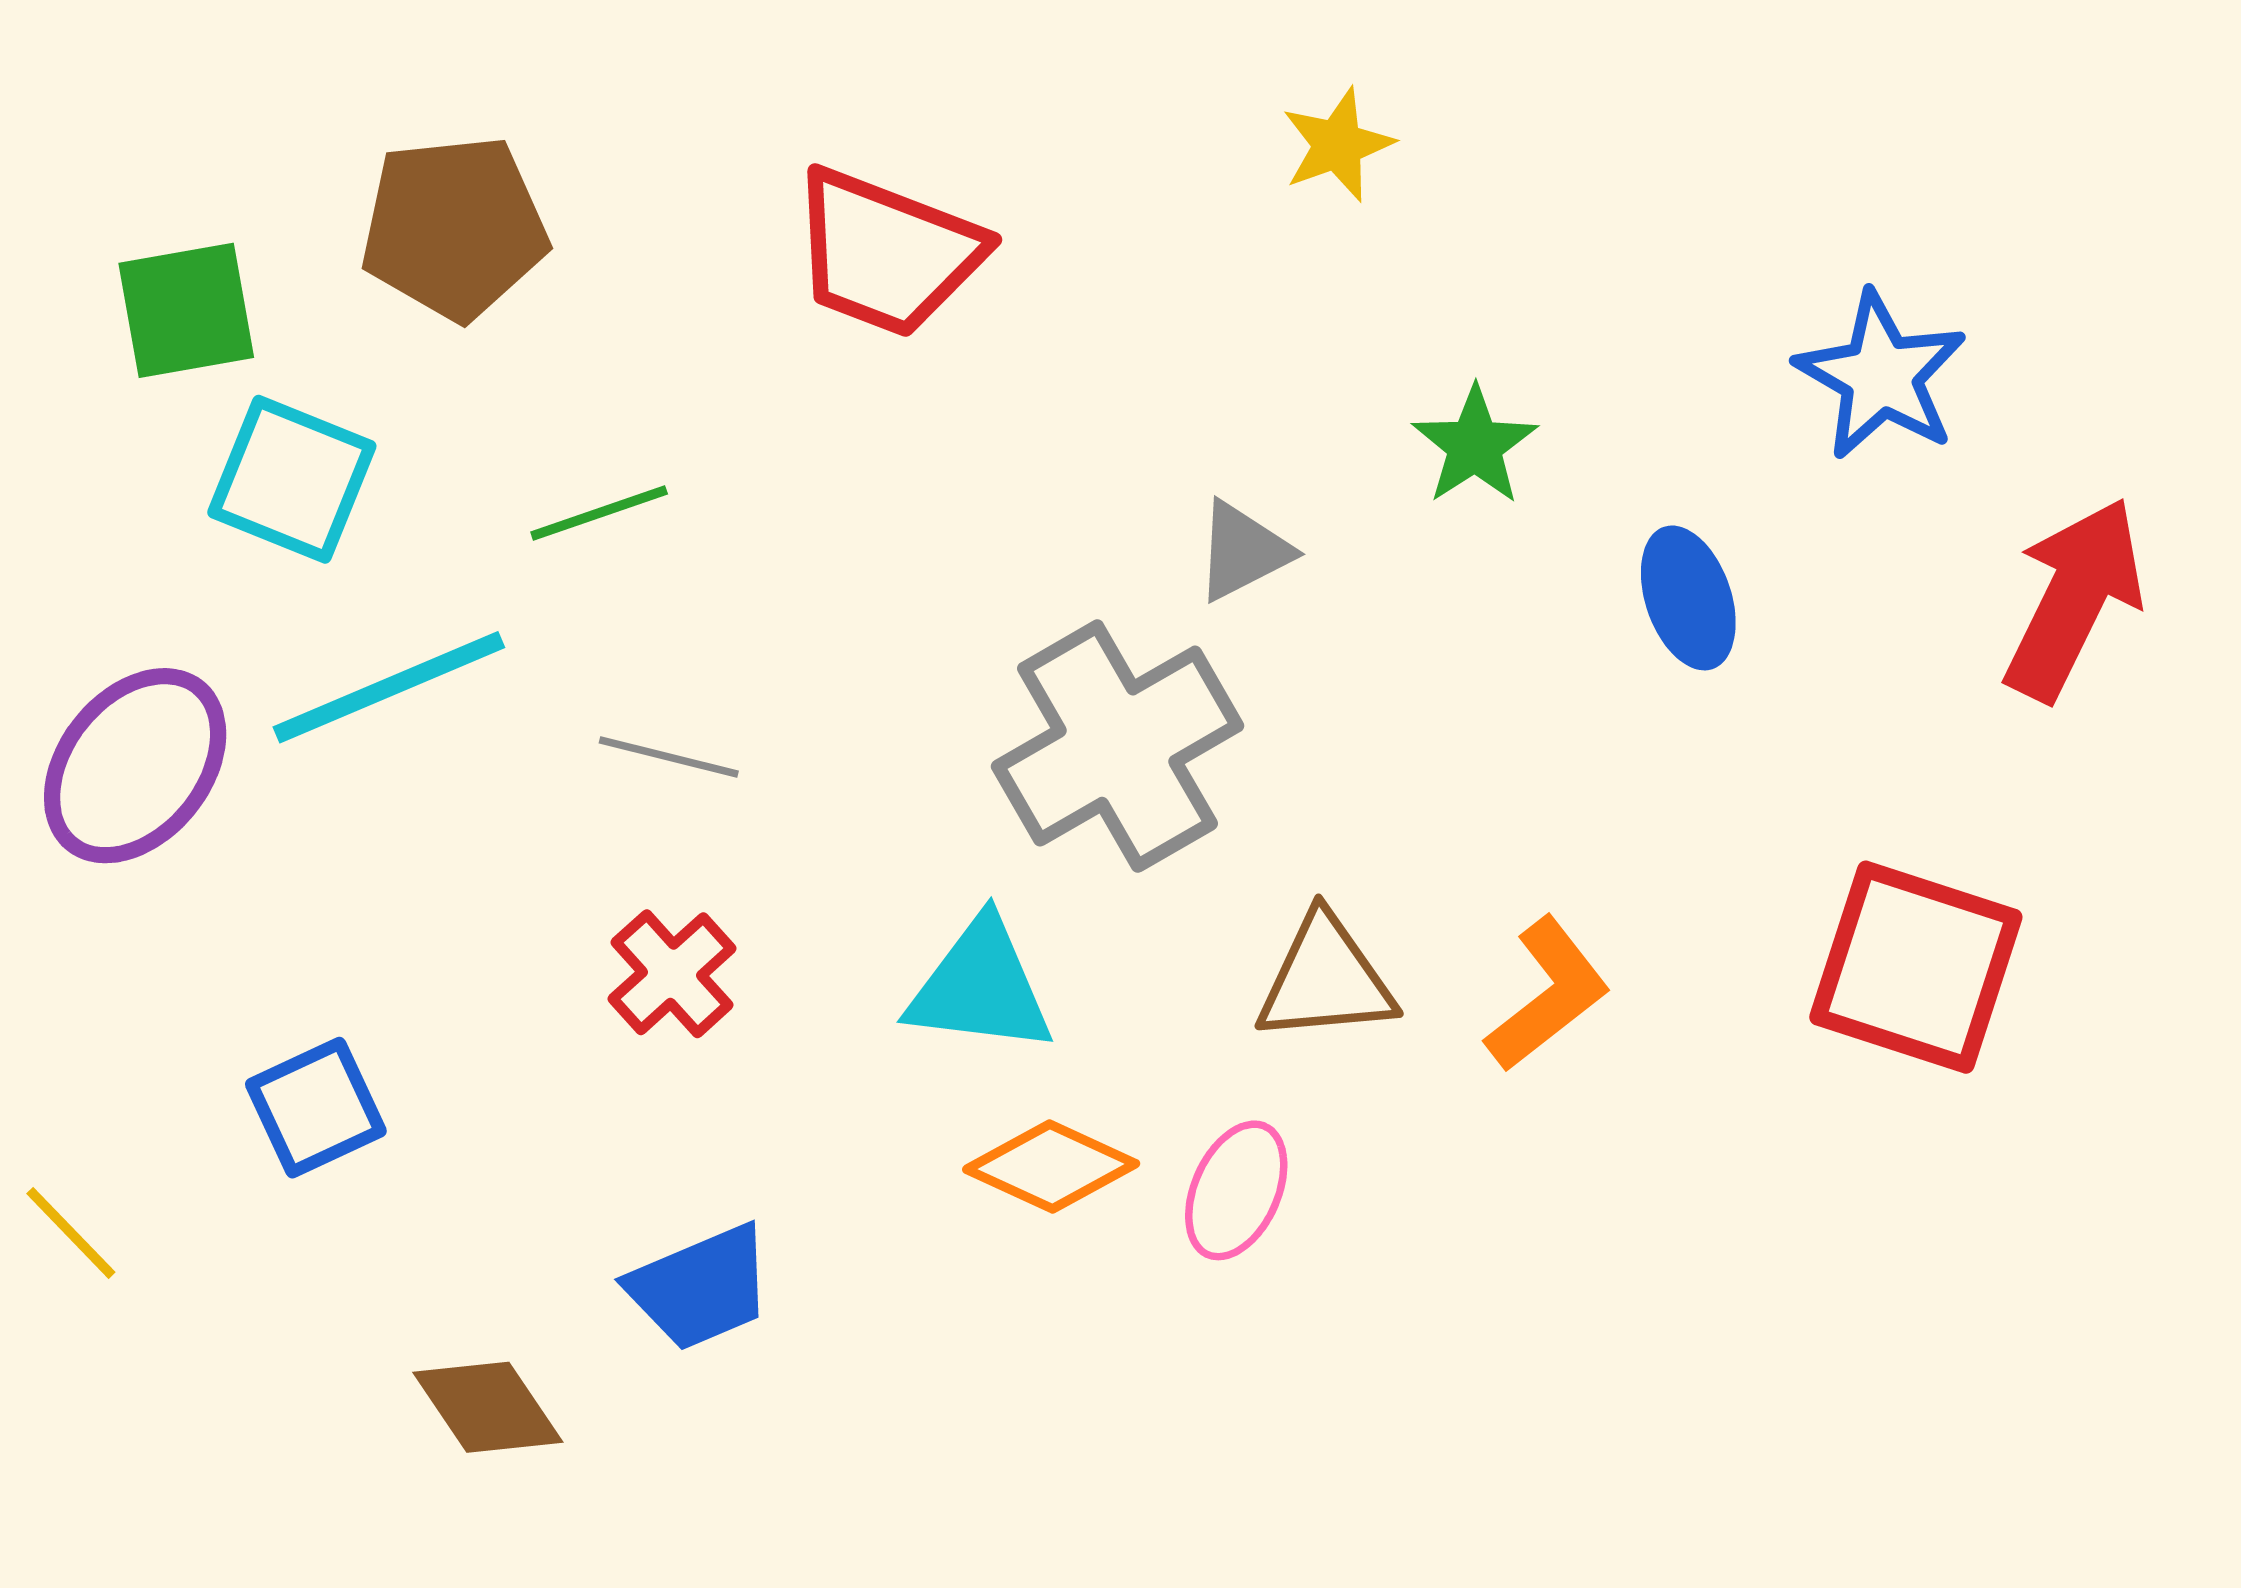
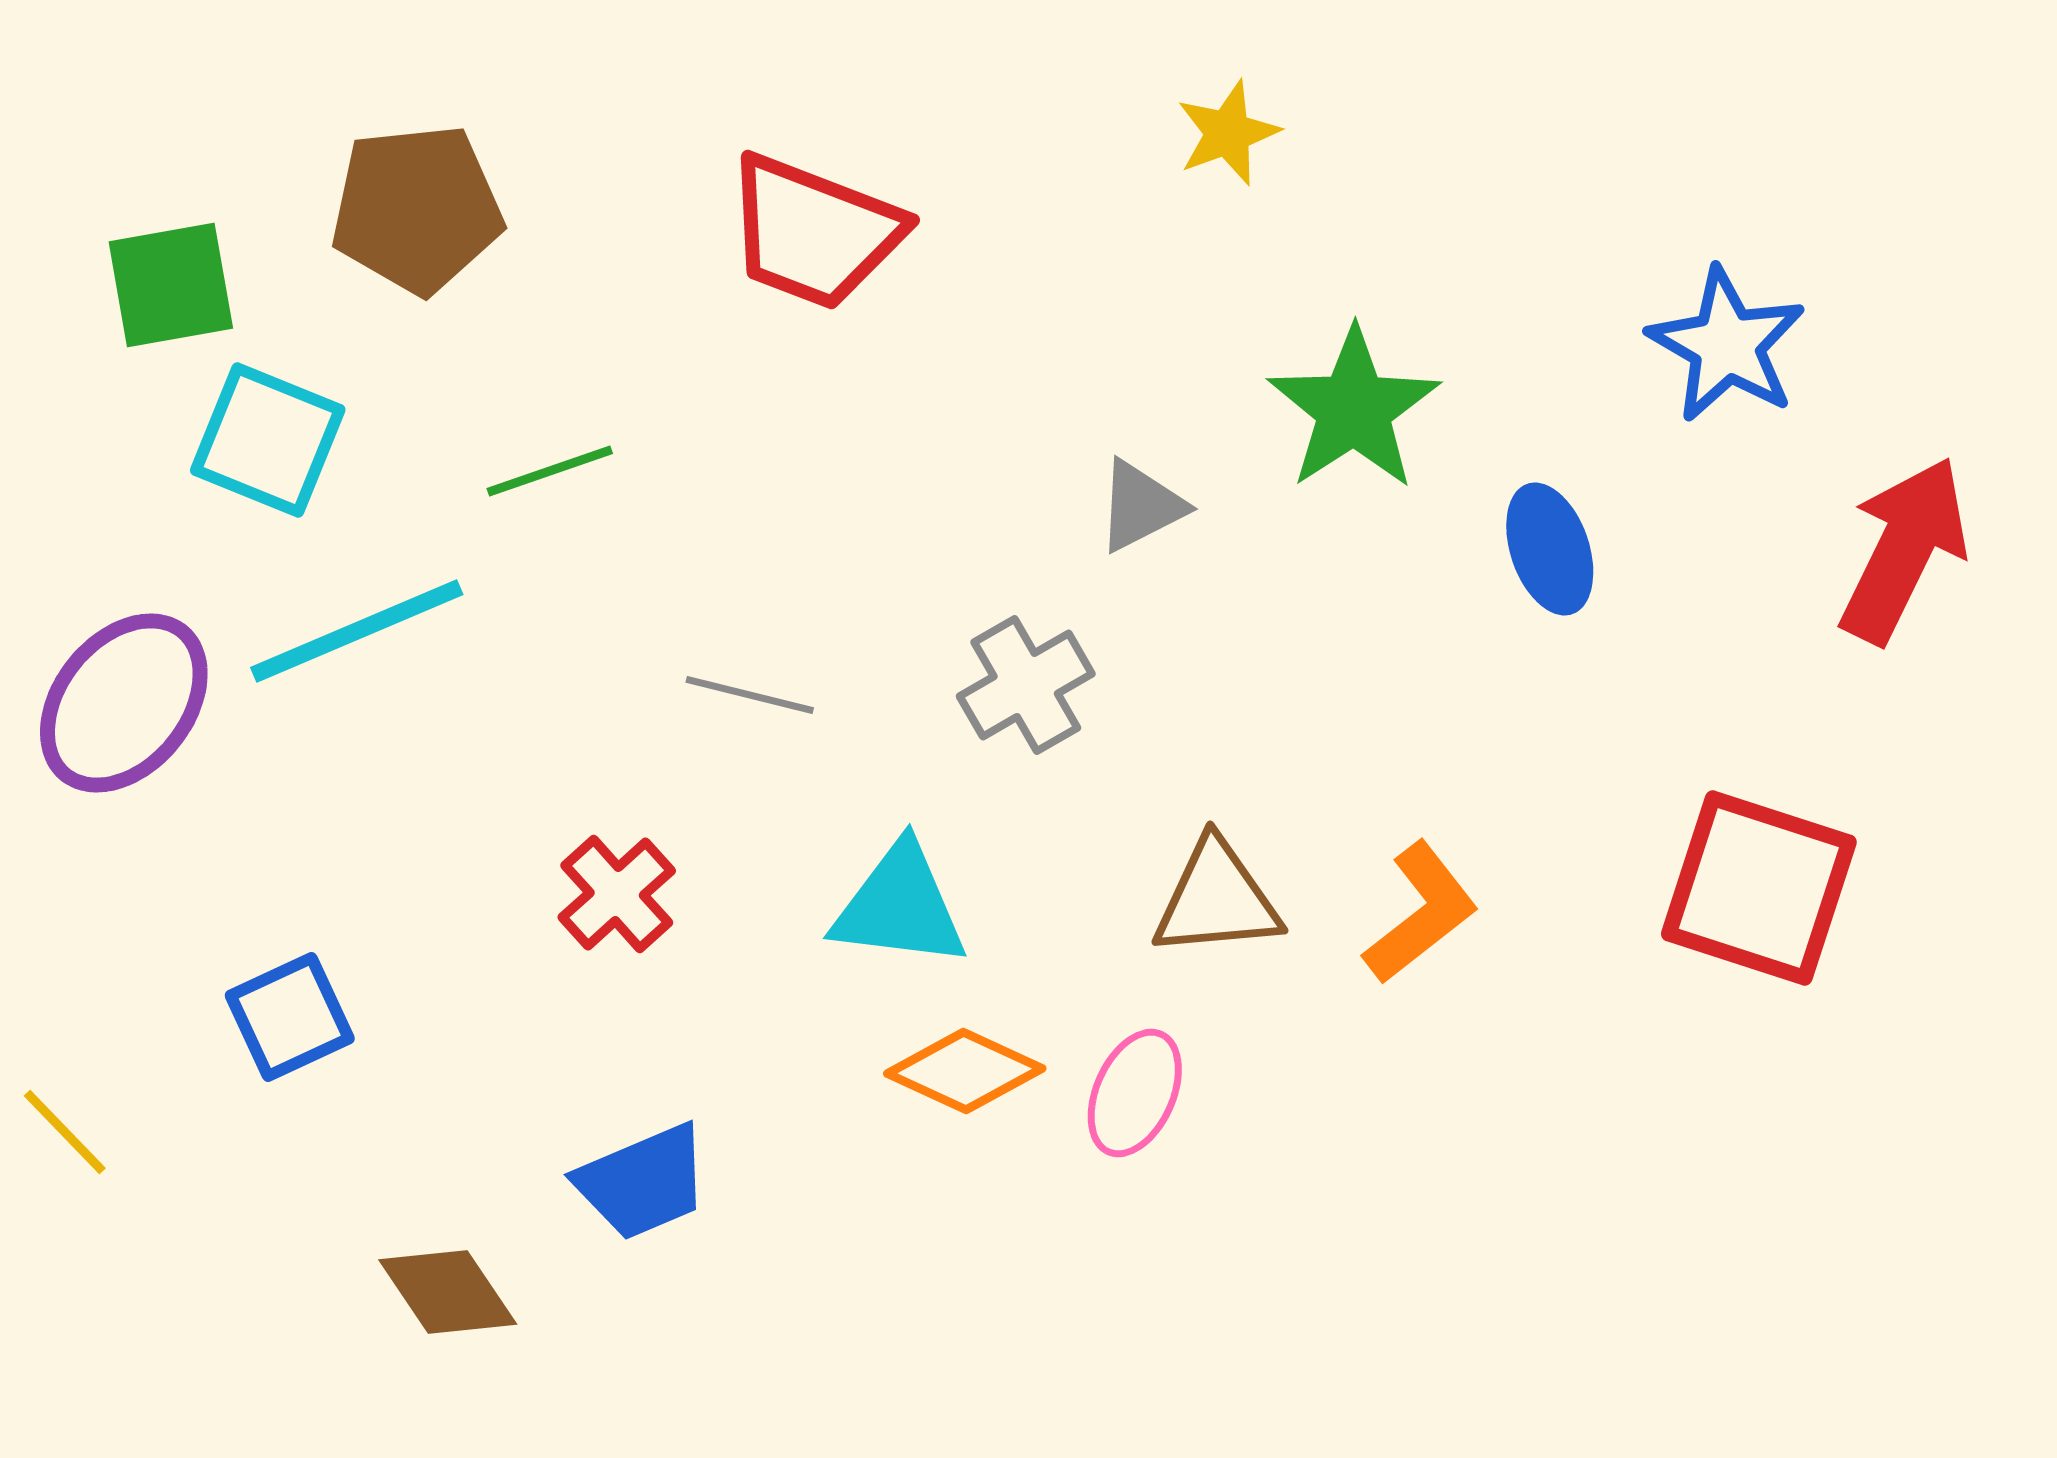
green star: (1475, 445) -> (1354, 409), size x1.5
gray cross: (1118, 746) -> (1026, 685), size x0.6
gray line: (669, 757) -> (750, 695), moved

